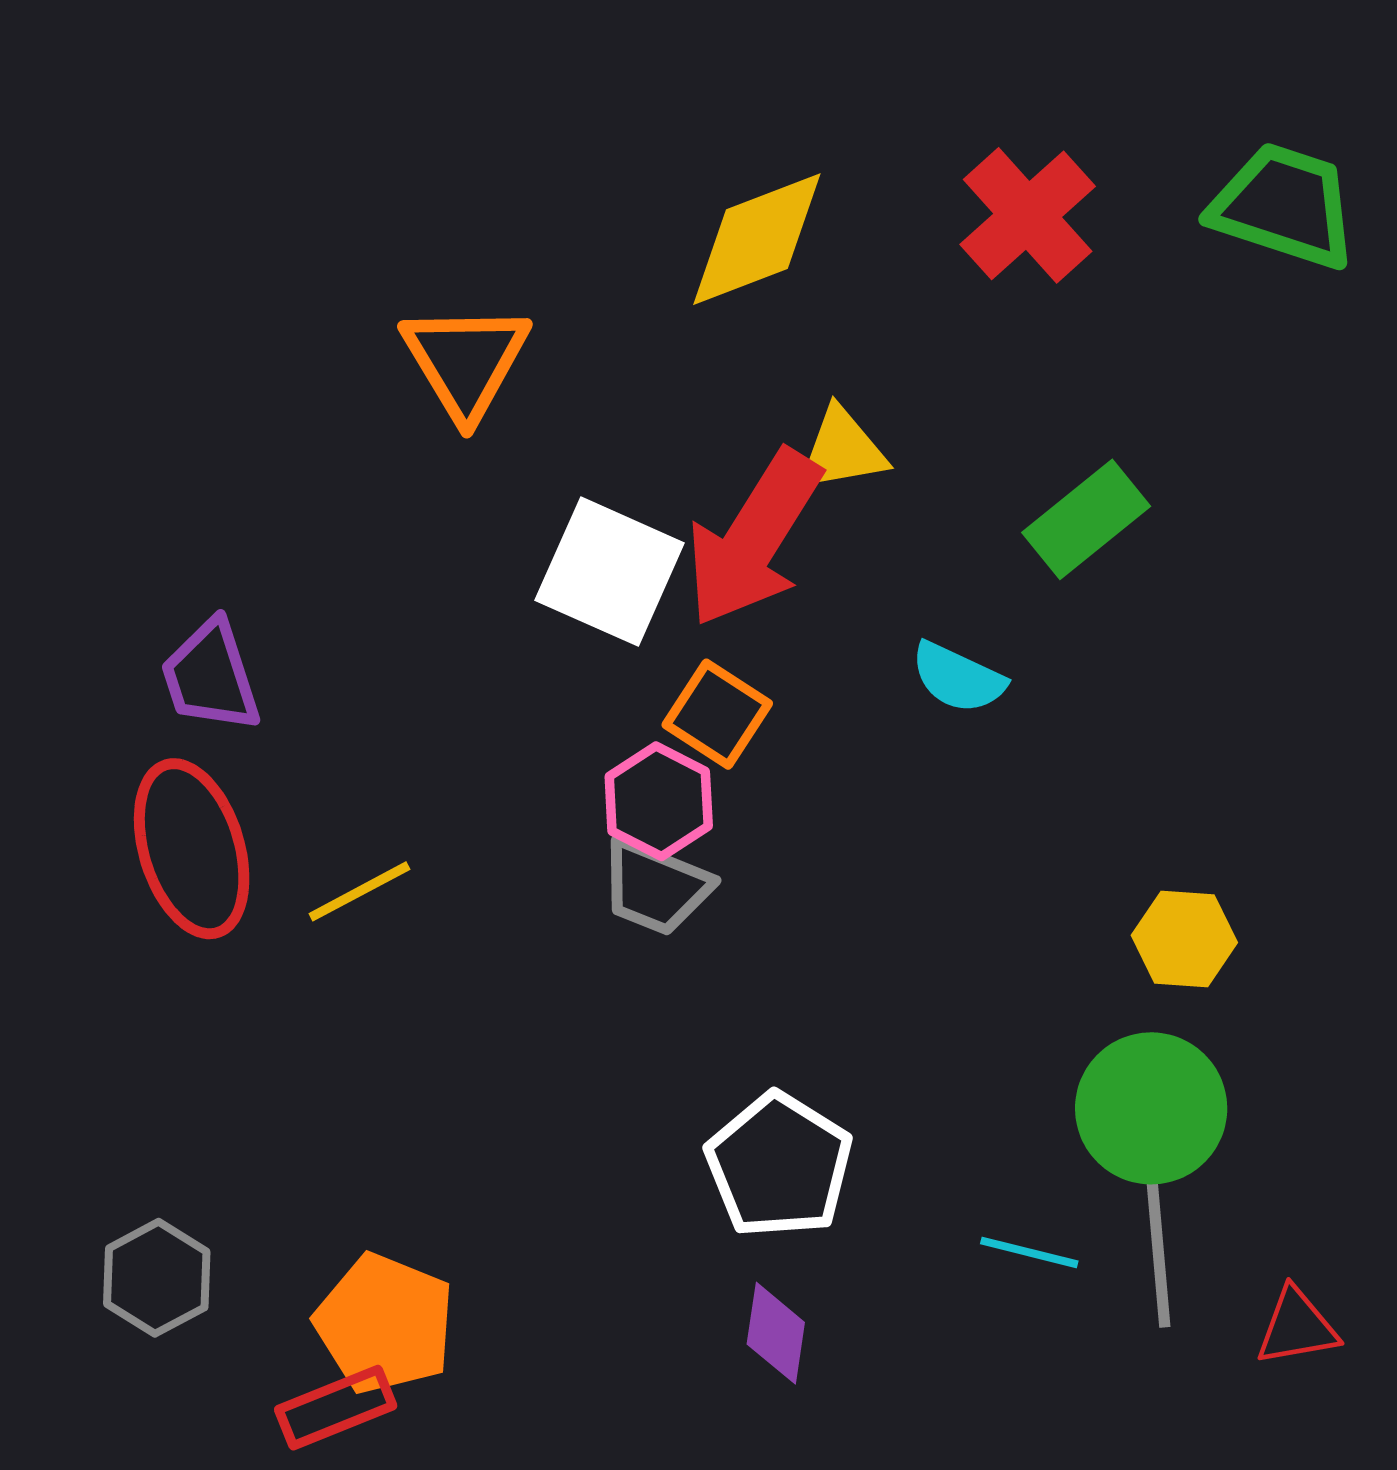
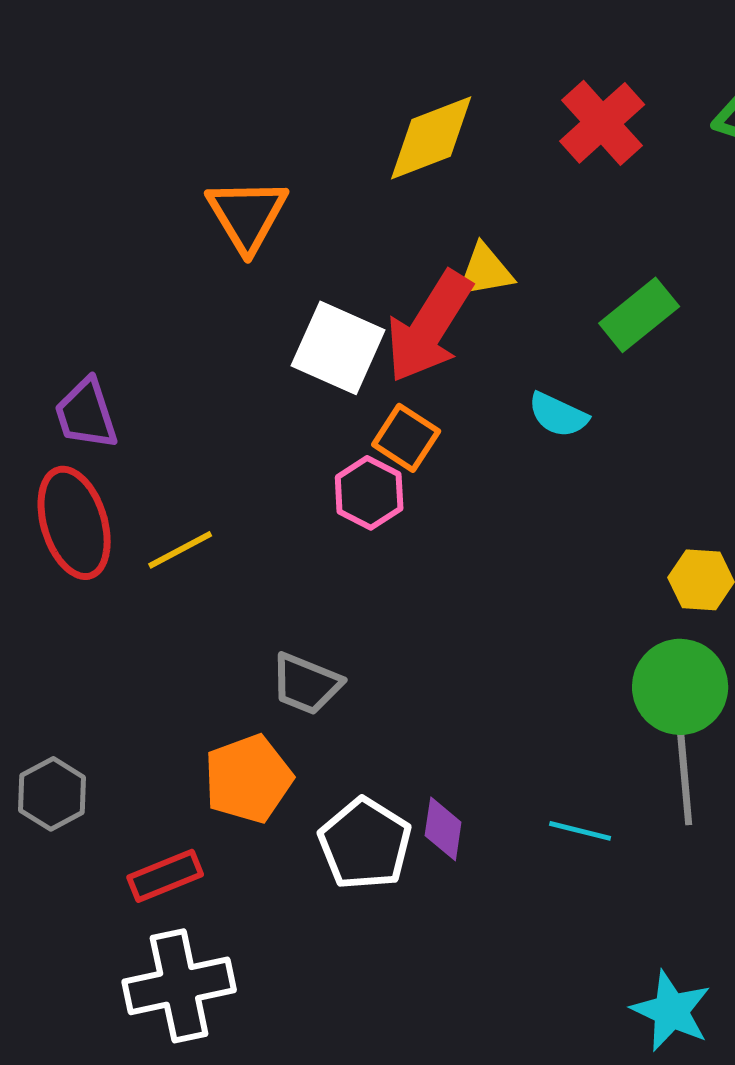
gray trapezoid: (656, 887) -> (306, 684), moved
white pentagon: (779, 1165) -> (365, 844), moved
cyan line: (1029, 1252) -> (580, 831), moved
orange pentagon: (385, 1324) -> (248, 779), moved, turned 30

